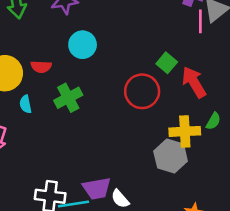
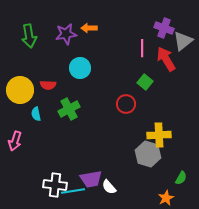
pink line: (200, 21) -> (142, 48), moved
red arrow: (194, 82) -> (166, 59), moved
red circle: (142, 91) -> (126, 104), size x0.7
green semicircle: (213, 121) -> (181, 178), moved

